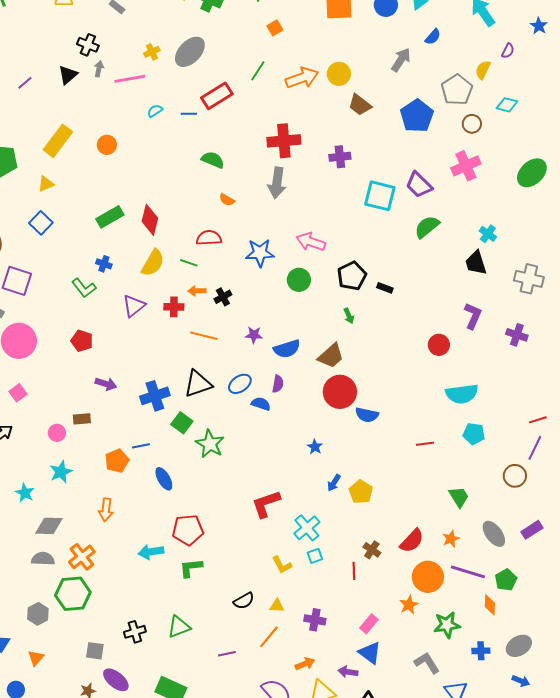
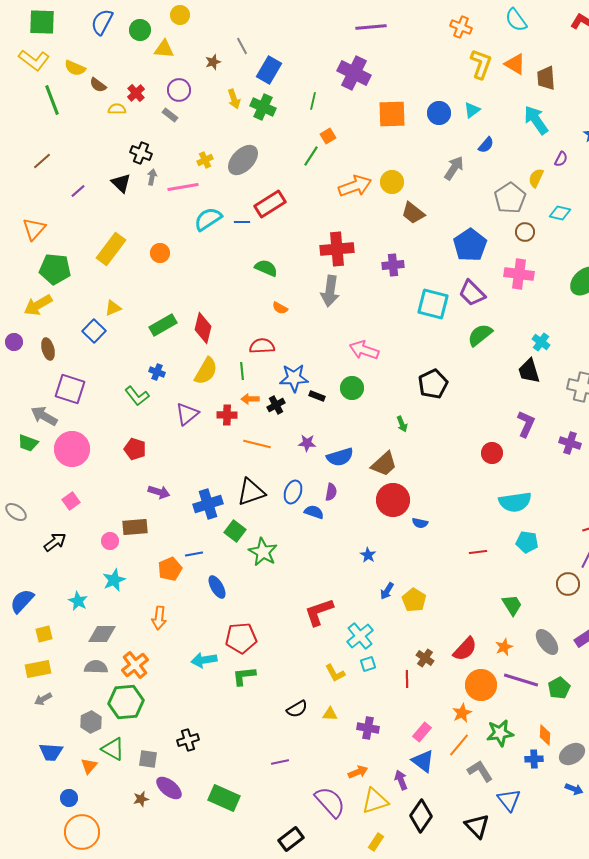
green line: (258, 71) -> (311, 156), moved
black triangle: (68, 75) -> (121, 183), turned -35
cyan semicircle: (155, 111) -> (208, 219), size x1.8
blue pentagon: (417, 116) -> (470, 245), moved
pink cross: (466, 166) -> (519, 274), turned 32
yellow triangle: (46, 184) -> (113, 308), moved
blue star: (260, 253) -> (294, 378), moved
green line: (189, 263) -> (242, 371), turned 66
black pentagon: (352, 276) -> (433, 384), moved
black rectangle: (385, 288) -> (317, 396), moved
blue ellipse: (240, 384) -> (293, 492), turned -35
blue semicircle: (367, 415) -> (420, 523), size x0.7
brown rectangle: (82, 419) -> (135, 527), size x1.4
orange diamond: (490, 605) -> (545, 735), moved
green triangle: (179, 627) -> (113, 749), moved, turned 50
orange line: (269, 637) -> (459, 745), moved
purple arrow: (348, 672) -> (401, 780), turned 60

